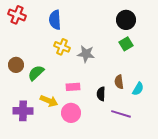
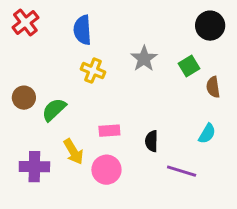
red cross: (17, 15) -> (25, 23), turned 30
black circle: (126, 20) -> (210, 26), moved
gray star: (86, 54) -> (144, 59), moved, turned 30
brown semicircle: (119, 82) -> (213, 87), moved
yellow arrow: (49, 101) -> (73, 152), turned 36

